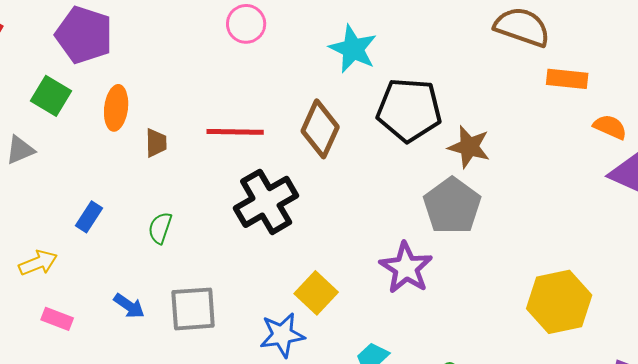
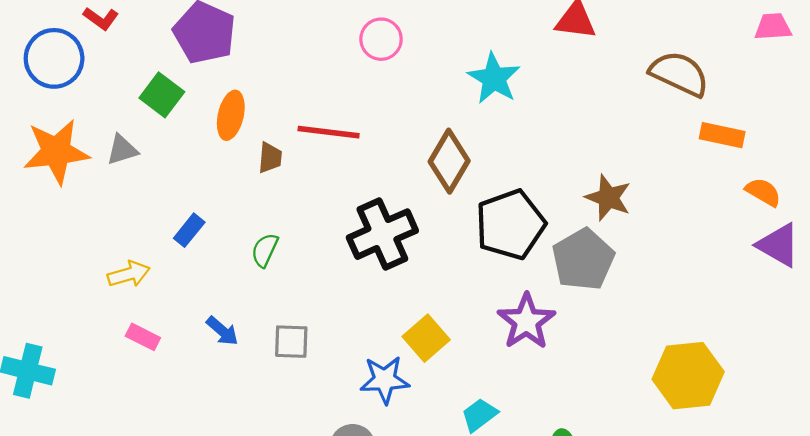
black pentagon: (409, 110) -> (510, 225), moved, turned -30
red line: (235, 132) -> (329, 132), moved
gray square: (193, 309) -> (291, 342), size x0.7

